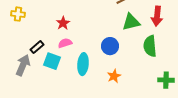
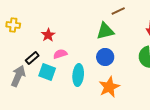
green triangle: (131, 22) -> (105, 31), moved
red star: (63, 23) -> (48, 35), moved
orange star: (114, 76) -> (109, 87), size x1.5

